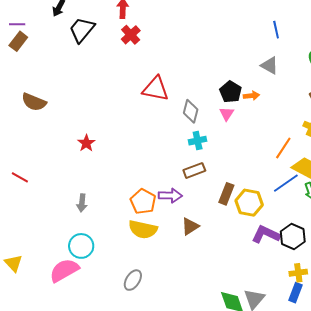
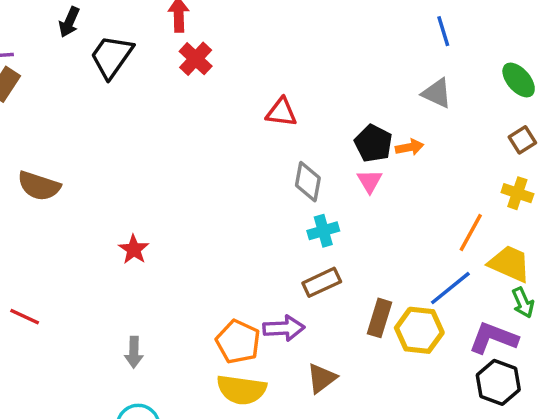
red triangle: (156, 89) -> (281, 112), moved, size x0.7
blue line: (286, 183) -> (450, 288), moved
purple L-shape: (266, 234) -> (493, 338), moved

